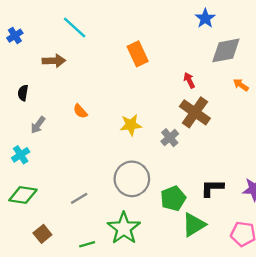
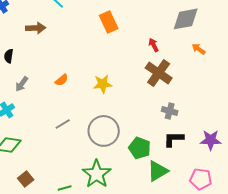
orange semicircle: (80, 111) -> (62, 80), moved, turned -88
gray cross: (170, 138) -> (170, 111), moved, turned -35
gray line: (79, 198) -> (63, 124), moved
green pentagon: (173, 198) -> (140, 148), turned -30

